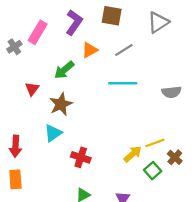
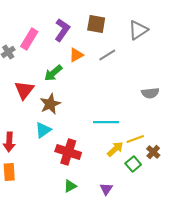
cyan line: (123, 83) -> (106, 122), moved
red triangle: (32, 89) -> (24, 90), size x1.5
red cross: (81, 157) -> (68, 152), size x1.4

